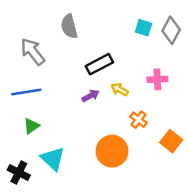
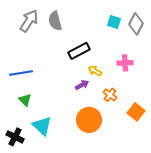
gray arrow: (33, 52) -> (29, 21), moved, turned 70
purple arrow: (91, 96) -> (82, 85), moved
green triangle: (31, 126) -> (25, 100), turned -40

